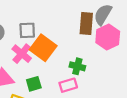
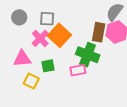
brown rectangle: (86, 23) -> (99, 32), moved
green cross: (77, 66) -> (88, 55), size x1.6

